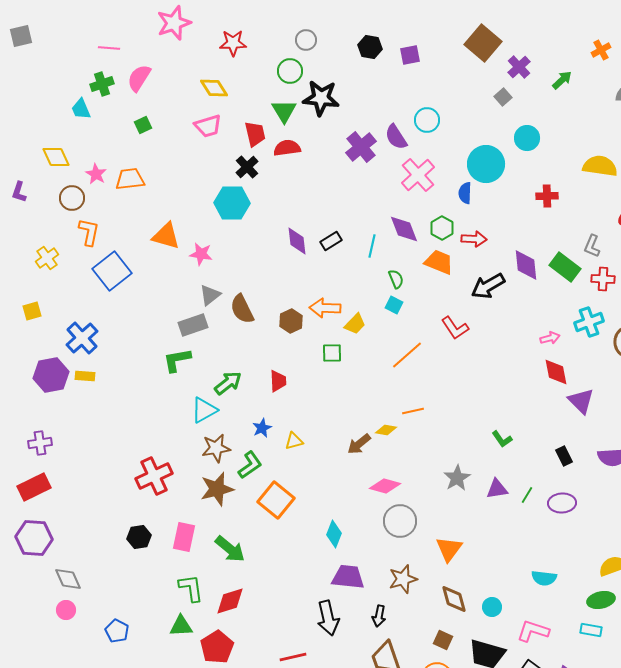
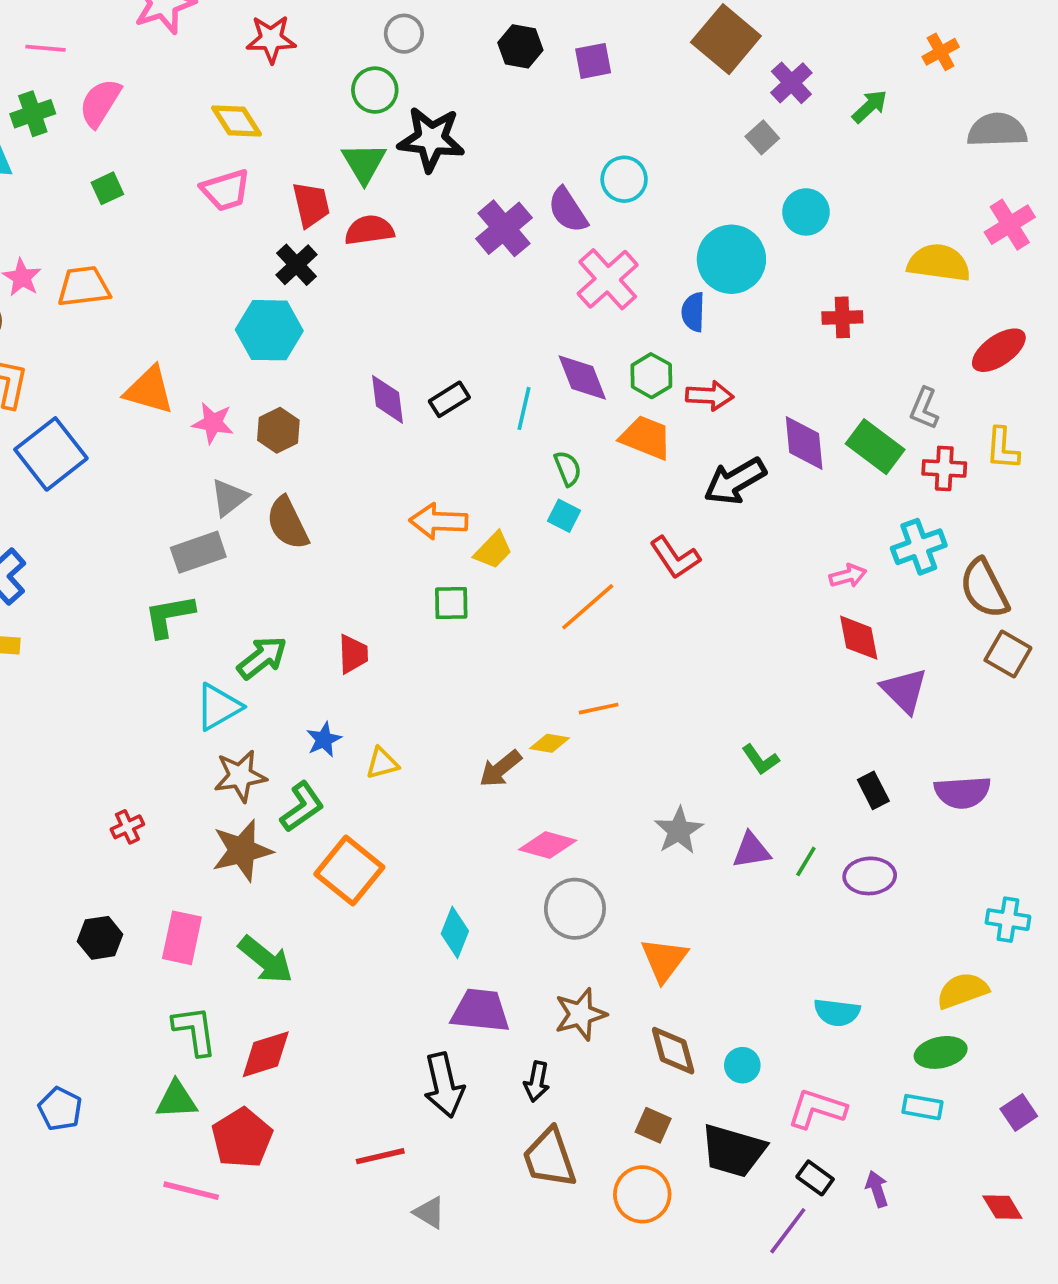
brown hexagon: (291, 321) -> (278, 430), moved
red cross: (154, 476) -> (127, 827), size x0.5

